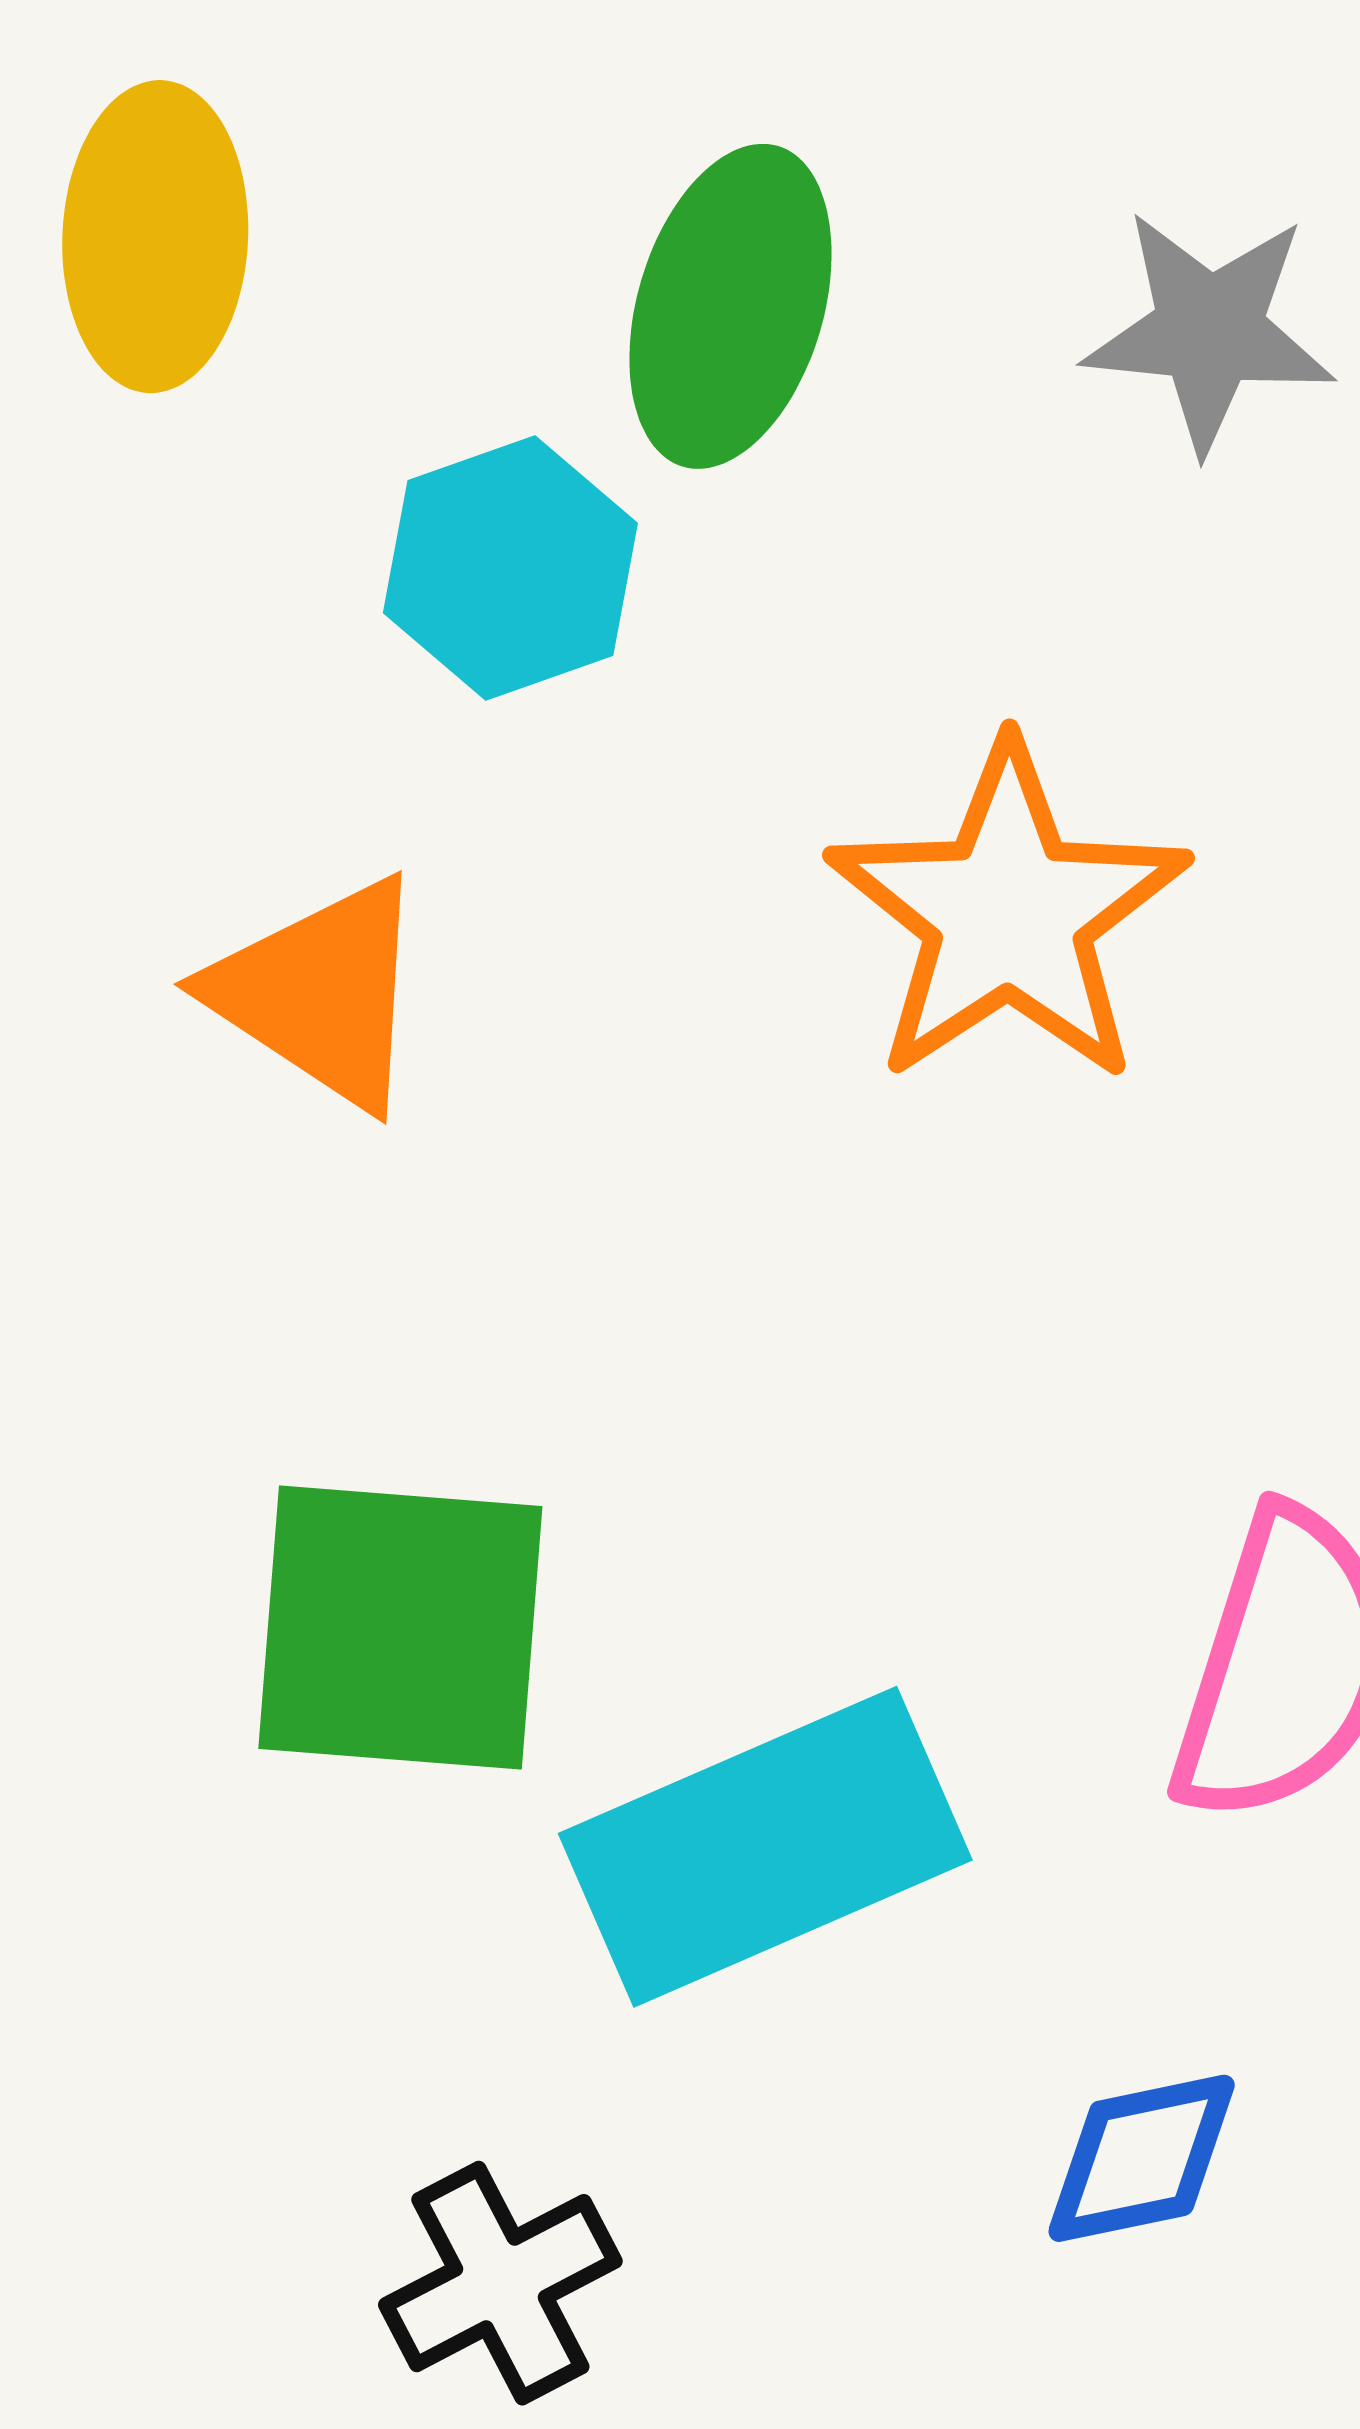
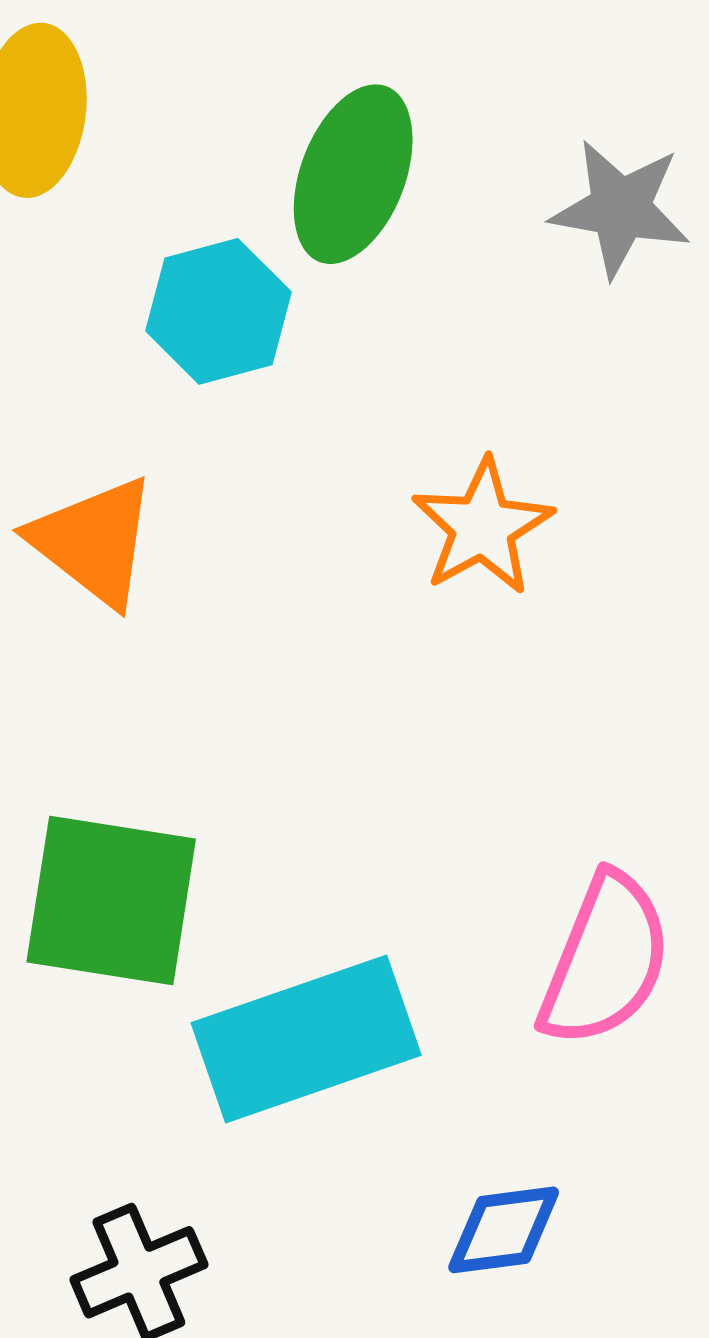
orange star: (1008, 914) -> (482, 527), size x0.7

